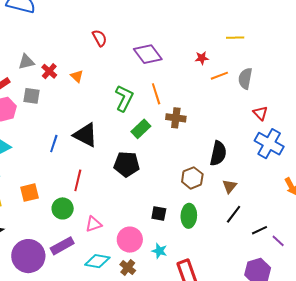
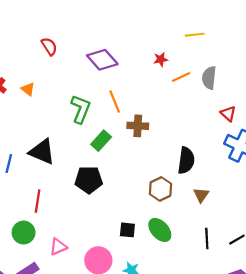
black line: (234, 214) -> (207, 239), moved, turned -36
green ellipse: (189, 216) -> (160, 230), turned -40

